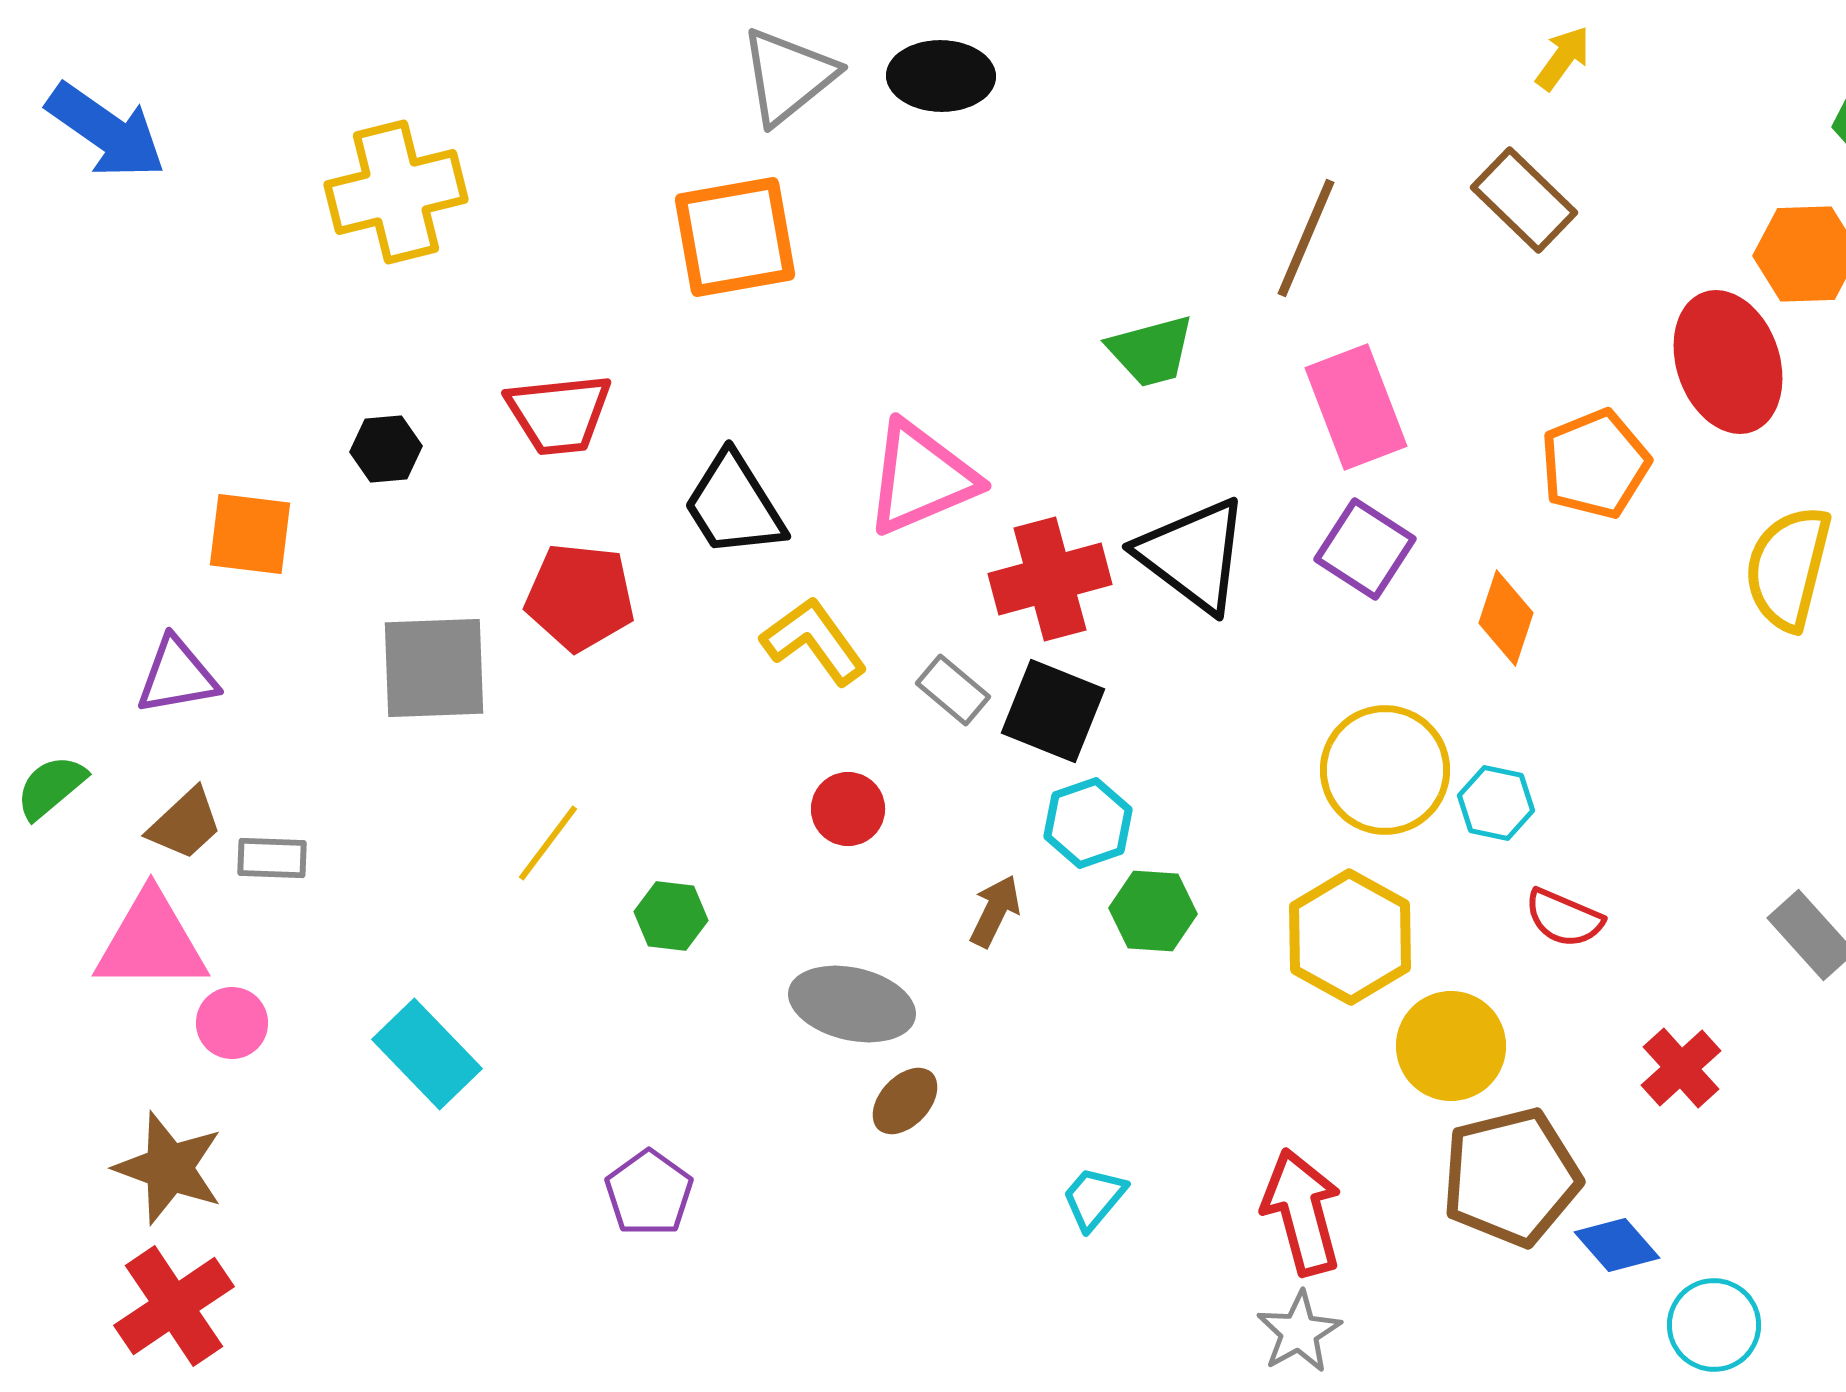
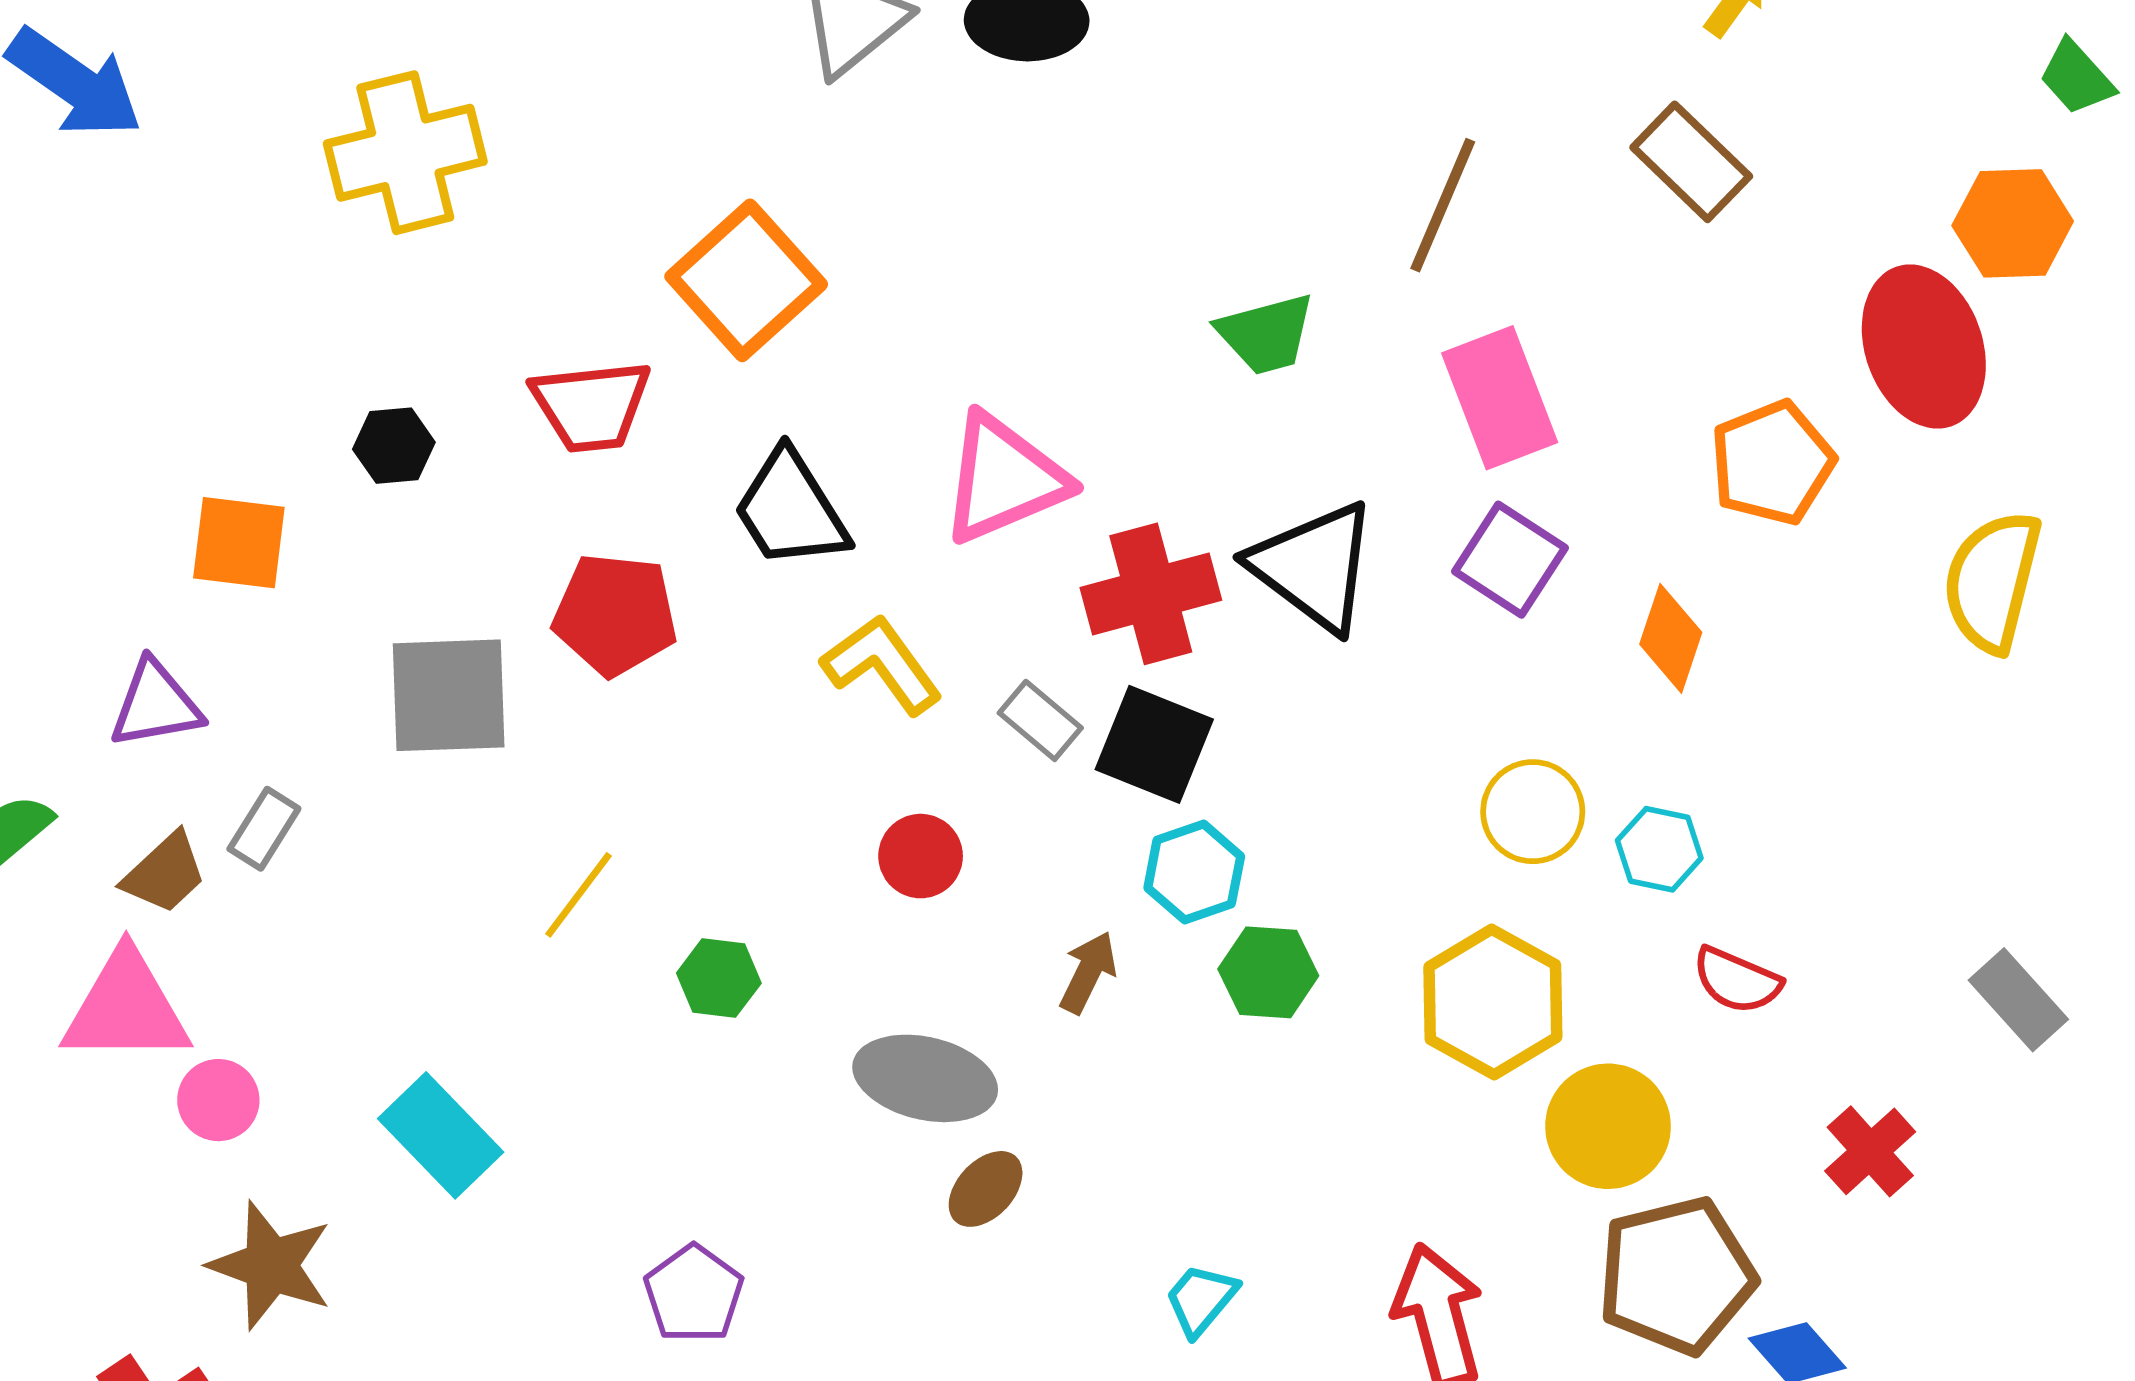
orange square: (735, 237) -> (746, 280), moved, turned -32
yellow circle: (1385, 770) -> (1533, 812), size x0.7
gray rectangle: (272, 858) -> (264, 829), moved, turned -60
brown star: (169, 1168) -> (271, 1265), moved

